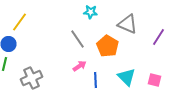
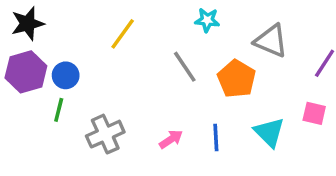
yellow line: (20, 22) -> (123, 34), moved
pink arrow: (80, 66) -> (171, 139), moved
pink square: (154, 80) -> (314, 113), moved

